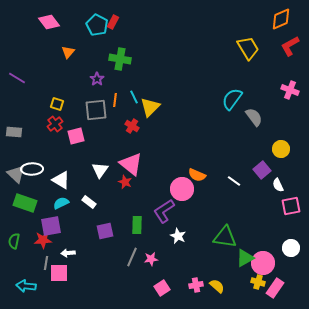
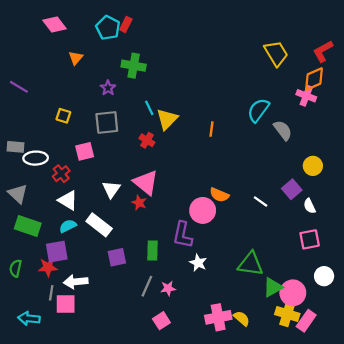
orange diamond: (281, 19) -> (314, 79), moved
pink cross: (290, 90) -> (306, 96), moved
orange line: (115, 100) -> (212, 129), moved
red cross: (55, 124) -> (61, 174), moved
white ellipse: (32, 169) -> (36, 158), moved
white rectangle: (89, 202) -> (99, 225), size x1.6
pink square: (291, 206) -> (310, 239), moved
purple L-shape: (164, 211) -> (183, 235), turned -45
white arrow: (68, 253) -> (76, 282), size x1.5
yellow cross: (258, 282) -> (287, 314), size x1.5
pink cross: (196, 285) -> (218, 317), size x1.6
pink square: (162, 288) -> (161, 321), moved

